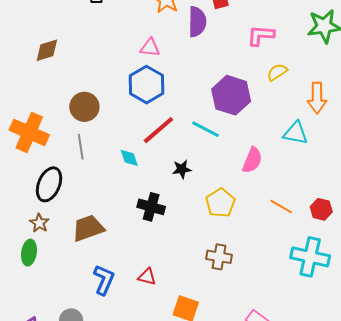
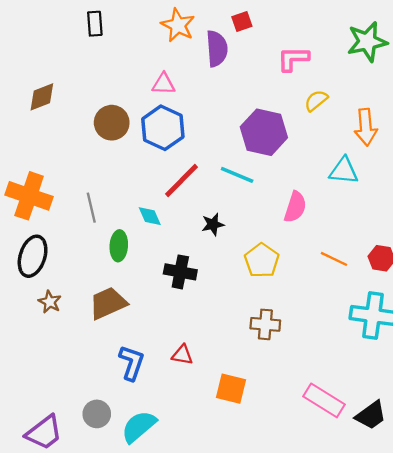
brown circle: (84, 107) -> (112, 123), moved
black ellipse: (49, 184) -> (33, 256), moved
green ellipse: (29, 253) -> (119, 246), moved

